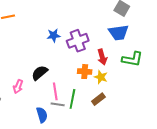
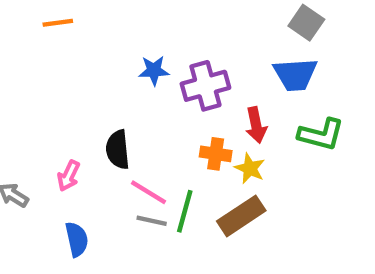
black semicircle: (40, 73) -> (118, 150), turned -60
pink line: (55, 91) -> (149, 192), turned -54
brown rectangle: (98, 99) -> (241, 216), size x1.5
blue semicircle: (42, 115) -> (77, 239), moved

